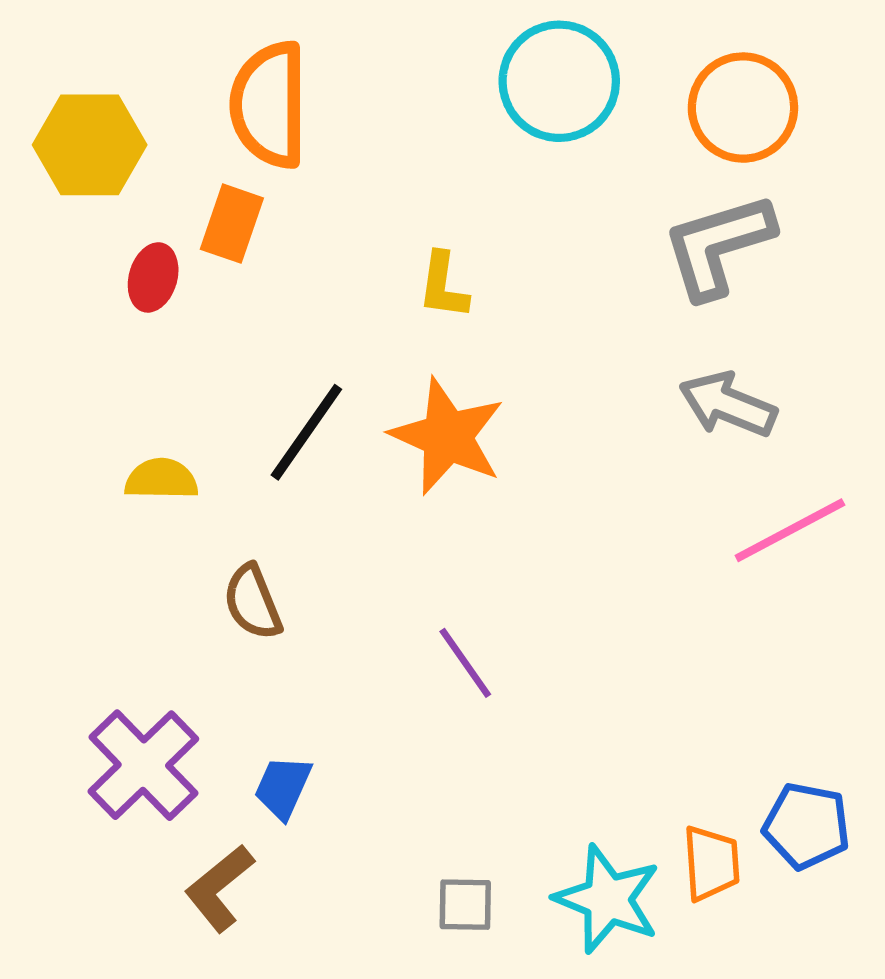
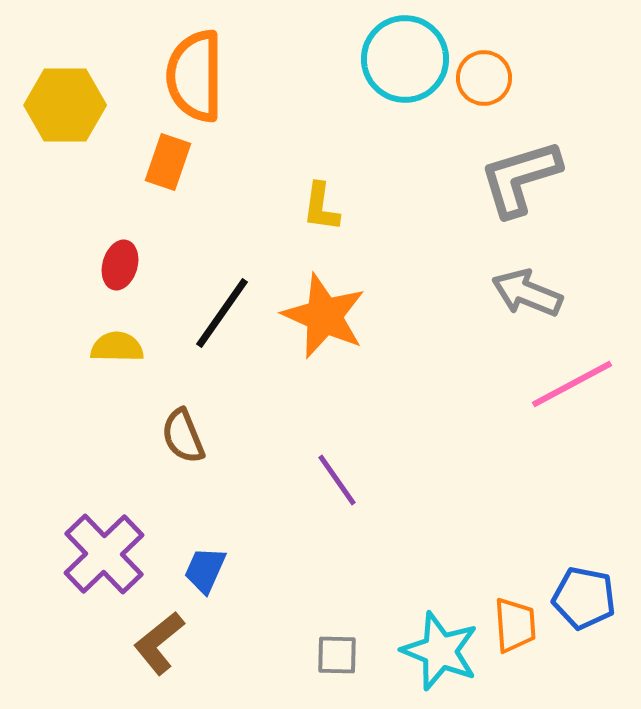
orange circle: (743, 108) -> (484, 78), moved, size x0.7
red ellipse: (153, 277) -> (120, 265), moved

